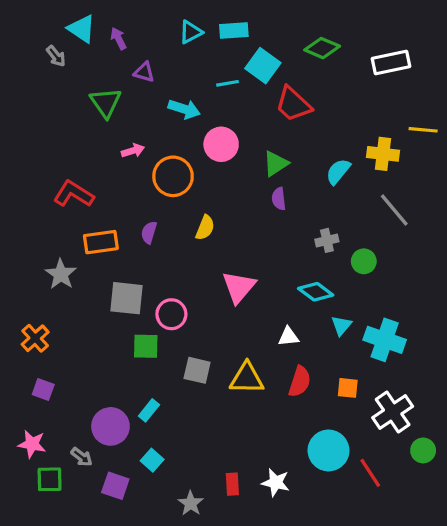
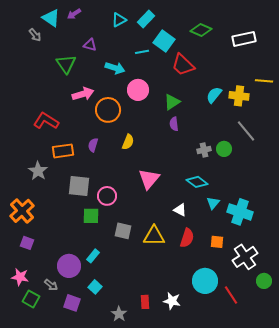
cyan rectangle: (234, 30) -> (146, 19), turned -42
purple arrow: (118, 38) -> (74, 14), moved, turned -96
pink arrow: (133, 151) -> (83, 94), size x1.5
cyan semicircle: (338, 172) -> (214, 95), moved
green circle: (364, 261) -> (224, 149), moved
white triangle: (288, 337) -> (180, 210), turned 32
orange cross: (35, 338) -> (22, 211), size x1.4
green square: (50, 479) -> (31, 299), turned 30

